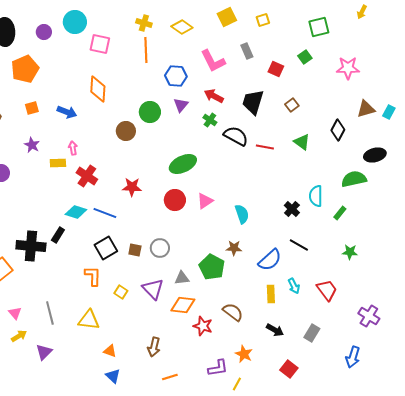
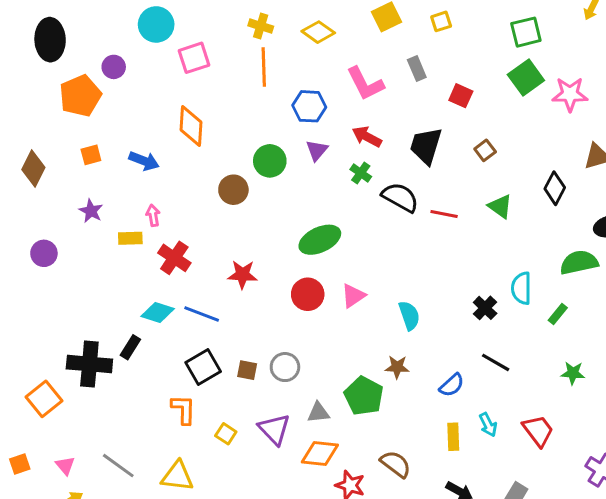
purple circle: (44, 32) -> (114, 67), moved
pink square: (100, 44) -> (194, 58), turned -30
green square: (305, 57) -> (526, 78), moved, size x1.6
blue semicircle: (270, 260) -> (452, 385), size x0.7
gray line: (50, 313) -> (118, 466), turned -40

